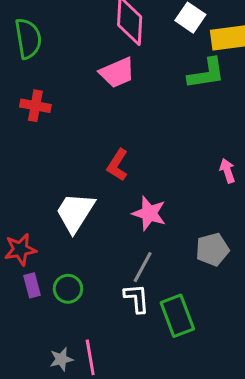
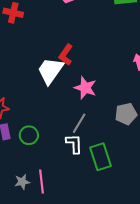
white trapezoid: (75, 212) -> (50, 71), moved

